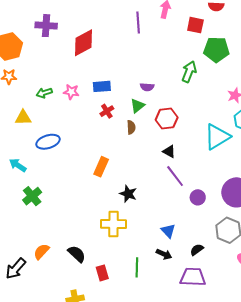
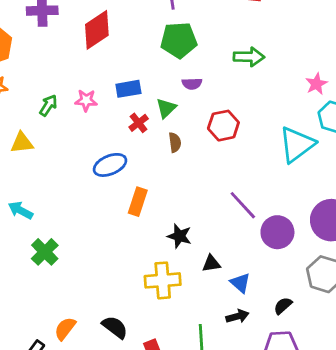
green pentagon: (216, 50) -> (179, 40), moved
green arrow: (189, 72) -> (249, 57), turned 75
green arrow: (44, 93) -> (48, 105), turned 147
green triangle: (138, 106) -> (166, 108), moved
blue ellipse: (48, 142) -> (110, 165), moved
black triangle: (169, 151) -> (211, 264), moved, turned -32
purple circle: (198, 197) -> (277, 232), size x1.5
black arrow: (164, 254) -> (237, 316), turned -35

